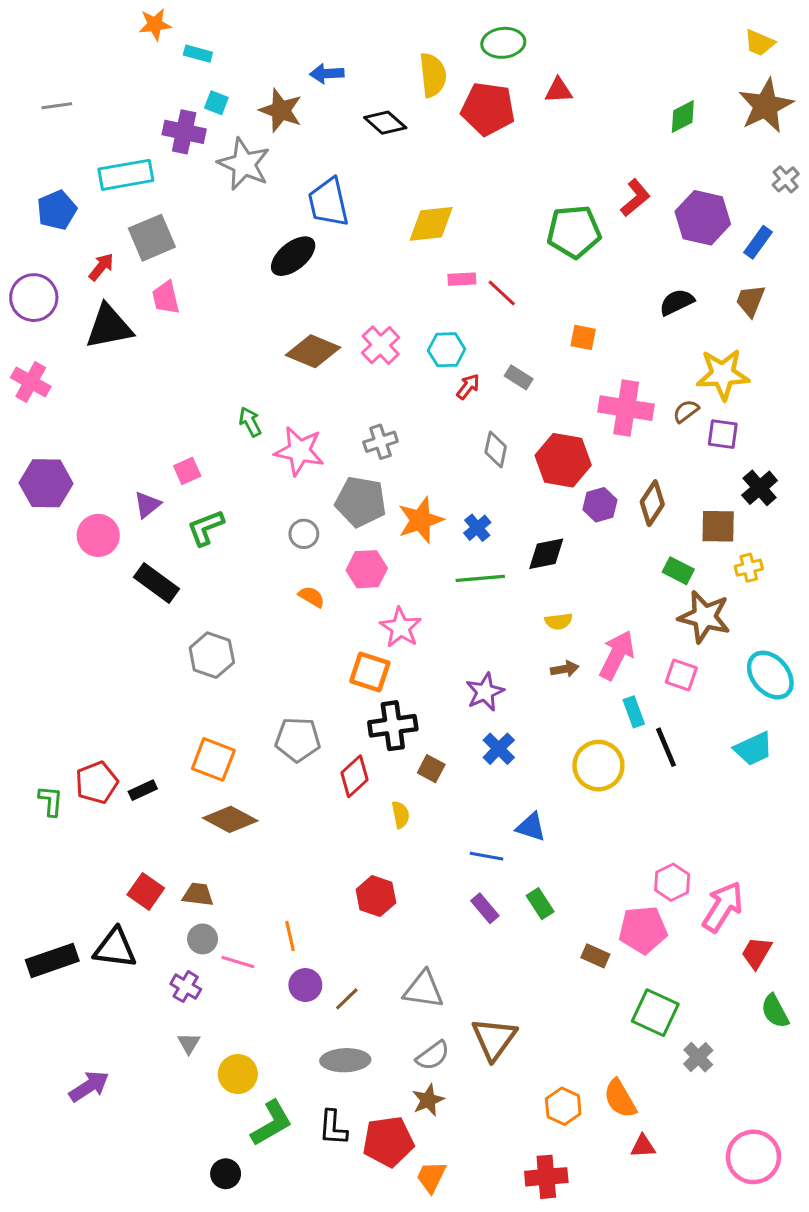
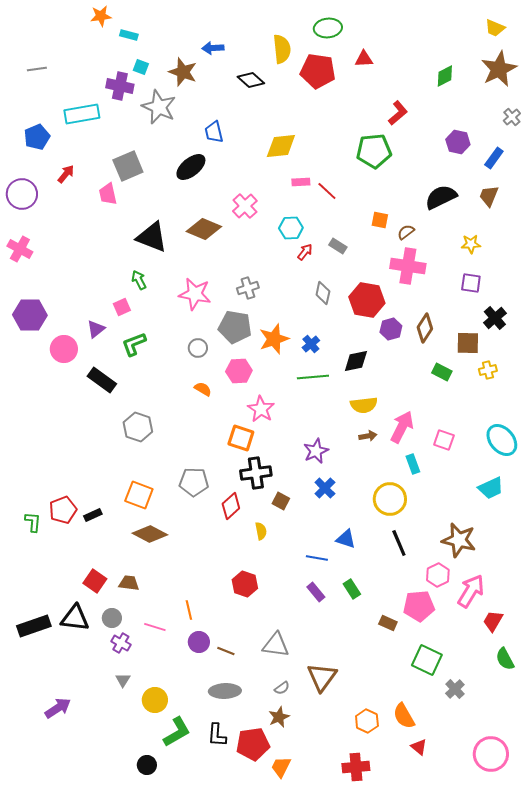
red L-shape: (635, 198) -> (398, 113), moved
blue trapezoid: (328, 202) -> (214, 132), size x0.7
purple hexagon: (703, 218) -> (458, 142), size x0.7
gray square: (152, 238) -> (128, 166), moved
black semicircle: (677, 302) -> (441, 197), size x1.4
black triangle: (109, 327) -> (152, 237), moved, turned 32
pink cross: (381, 345) -> (245, 206), moved
yellow star: (723, 374) -> (471, 244), size x0.6
brown semicircle: (686, 411) -> (406, 232), moved
green arrow: (250, 422) -> (139, 280), moved
brown star: (704, 617) -> (459, 540), moved
yellow semicircle: (559, 621) -> (364, 405), size x1.5
black line: (666, 747) -> (399, 543), moved
gray circle: (203, 939) -> (112, 618), moved
brown line: (347, 999) -> (226, 651), turned 66
gray semicircle: (433, 1056) -> (282, 688), size x0.7
red triangle: (643, 1146) -> (419, 747), turned 42

